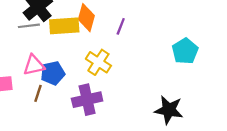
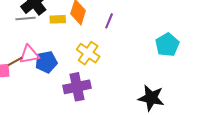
yellow rectangle: (64, 26) -> (58, 19), size x0.6
brown line: (38, 93) -> (15, 61), moved, turned 42

